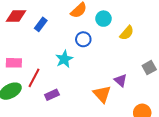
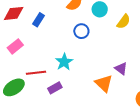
cyan star: (64, 59) -> (64, 62), moved
pink rectangle: (14, 63) -> (15, 46), moved, turned -35
red line: (34, 78) -> (36, 73), turned 60

